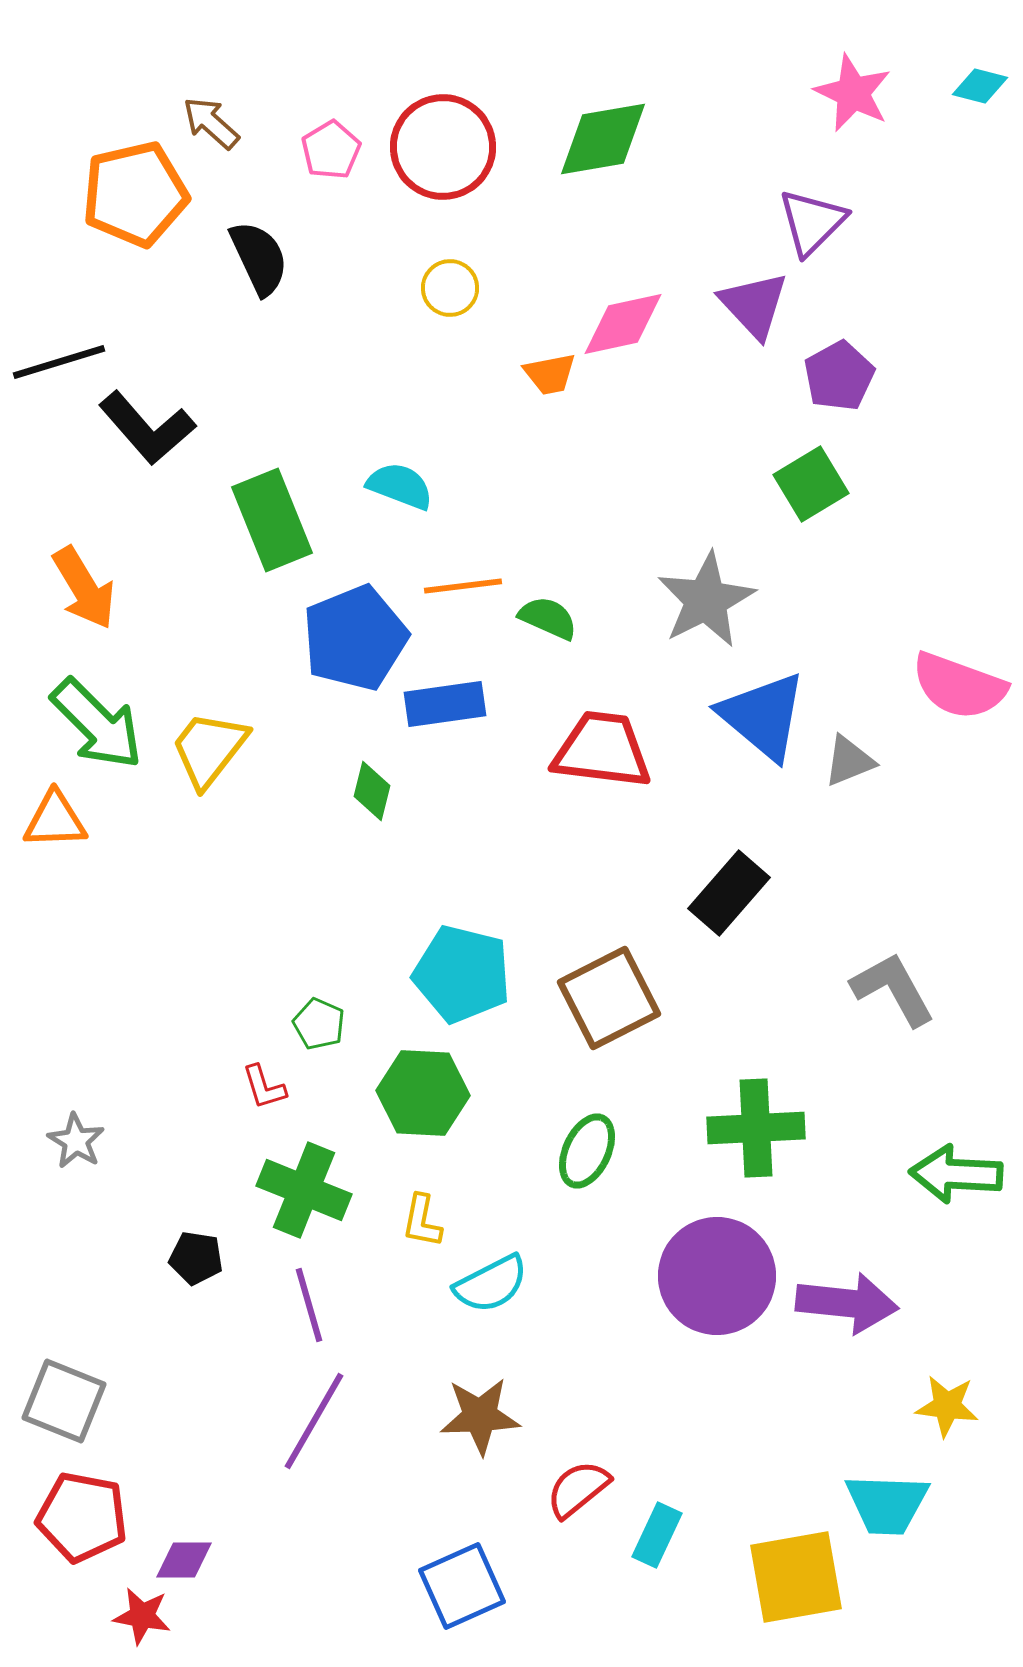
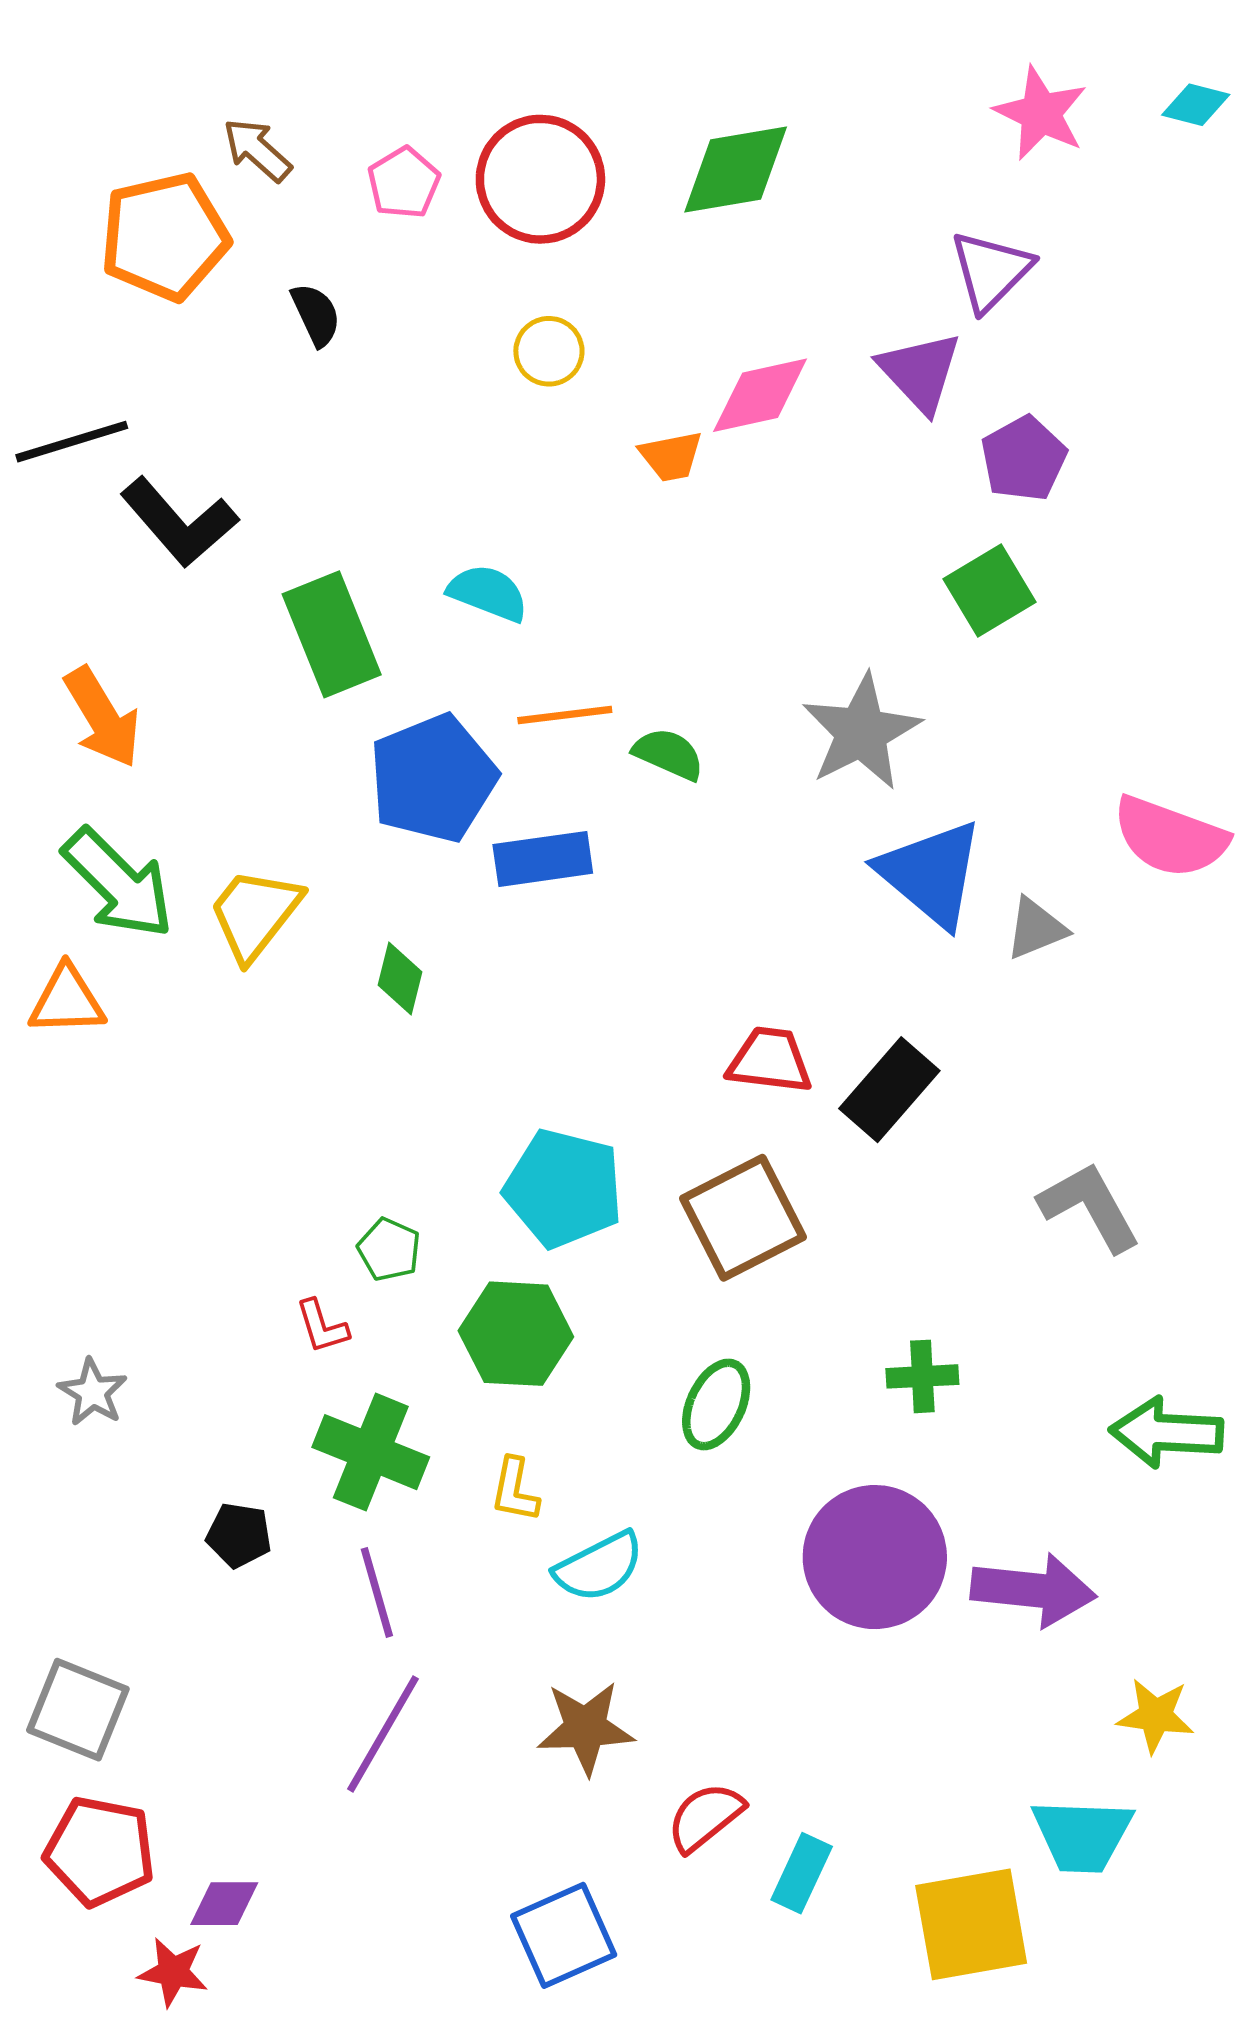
black semicircle: (259, 258) -> (316, 315), size x0.7
red trapezoid: (602, 750) -> (770, 1060), moved, size x0.7
green diamond: (372, 791) -> (400, 979), moved
green cross: (756, 1128) -> (922, 1376), size x0.6

